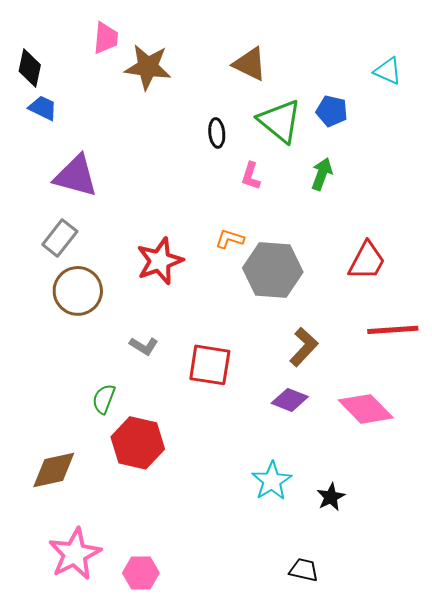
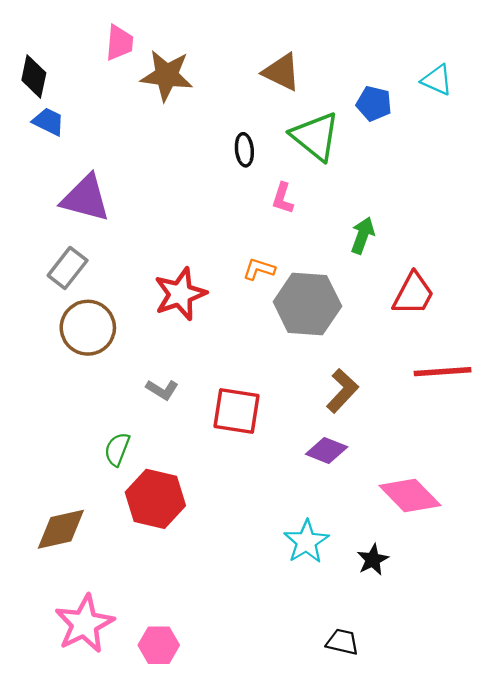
blue pentagon: (332, 111) -> (374, 104), moved
green arrow: (322, 174) -> (363, 235), moved
pink diamond: (366, 409) -> (410, 495), moved

